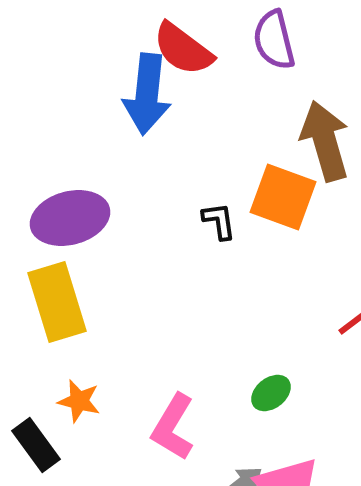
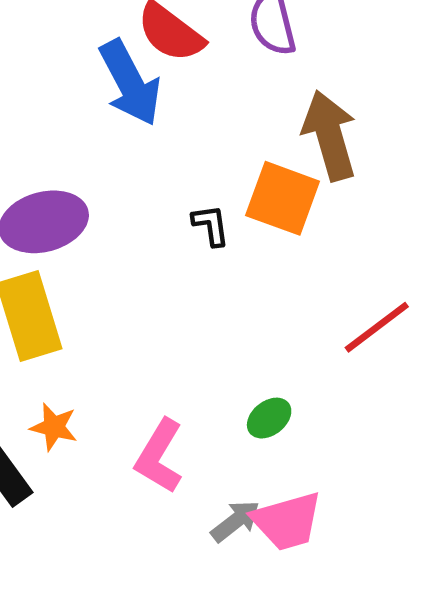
blue arrow: (147, 94) -> (130, 83), turned -34

